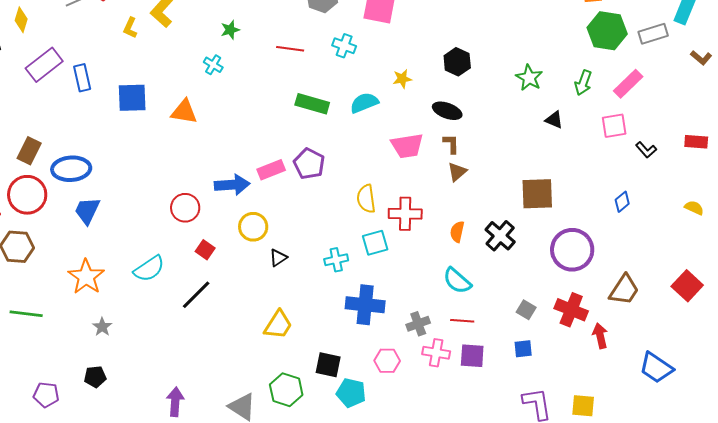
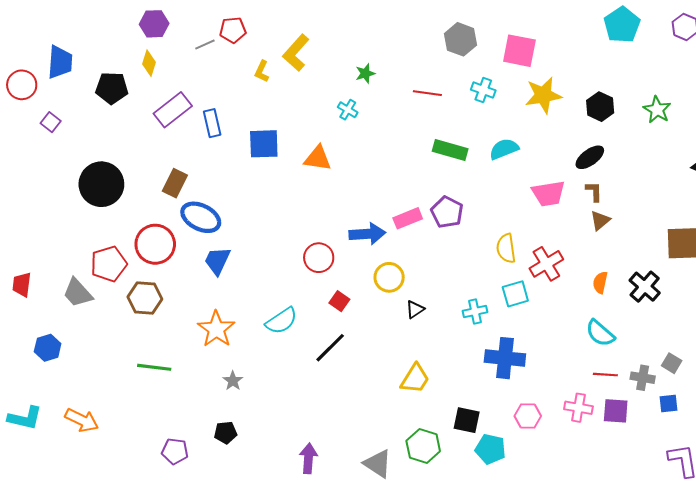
green star: (529, 78) -> (657, 110), moved
yellow star: (402, 79) -> (543, 95), moved, size x1.8
black ellipse: (447, 111) -> (590, 157), turned -56
brown rectangle: (29, 151) -> (175, 183), moved
blue ellipse: (71, 169) -> (201, 217), turned 30
red cross: (405, 214) -> (546, 264), turned -32
gray cross: (418, 324) -> (643, 378), moved, turned 30

